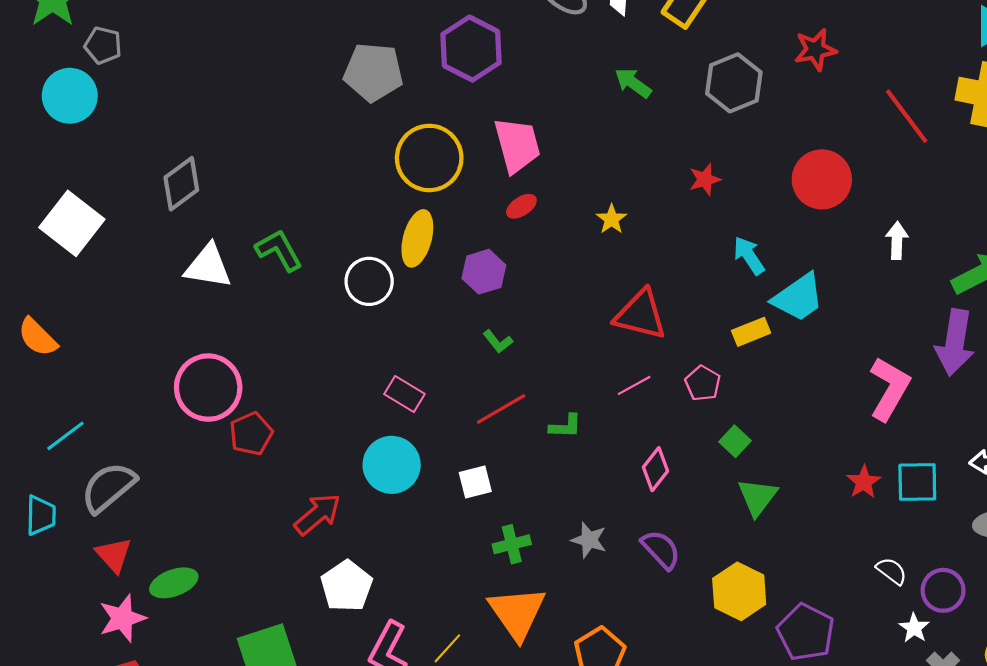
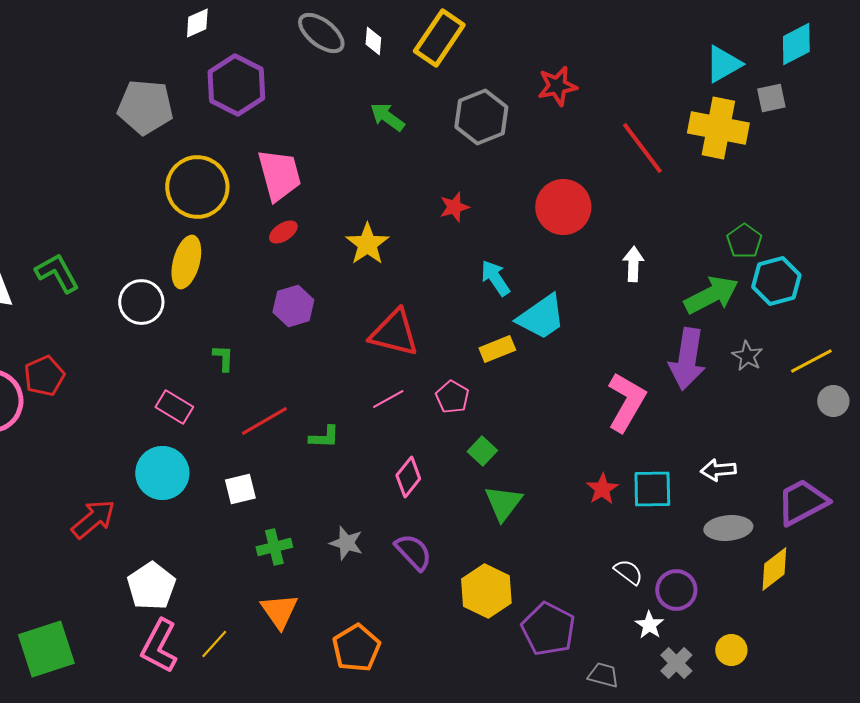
yellow star: (612, 219) -> (367, 244), size x1.5
purple hexagon: (484, 272) -> (293, 306), moved
green L-shape: (498, 341) -> (223, 358), moved, turned -140
red pentagon: (251, 434) -> (44, 376), moved
white pentagon: (347, 586) -> (151, 586), moved
orange triangle: (517, 613) -> (279, 611), size x0.7

